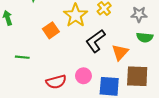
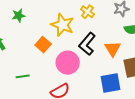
pink circle: (83, 76) -> (68, 63), moved, size x1.5

